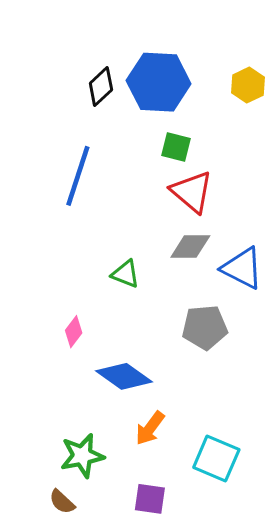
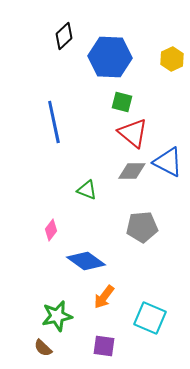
black diamond: (101, 86) -> (64, 36), moved
blue line: (78, 176) -> (54, 122), turned -30
blue triangle: (242, 268) -> (168, 162), moved

